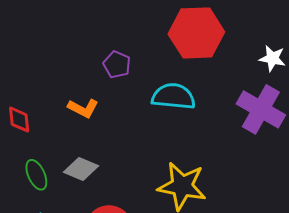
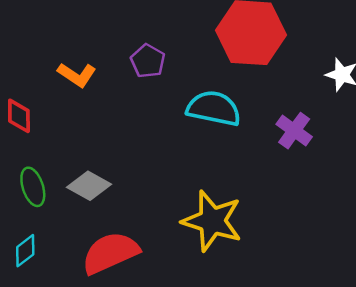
orange L-shape: (83, 108) -> (77, 75), moved
purple cross: (261, 109) -> (294, 131), moved, size x0.6

